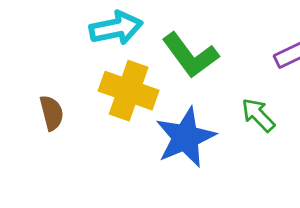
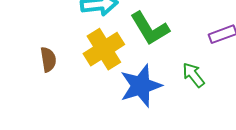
yellow cross: (129, 91) -> (104, 49), turned 33

